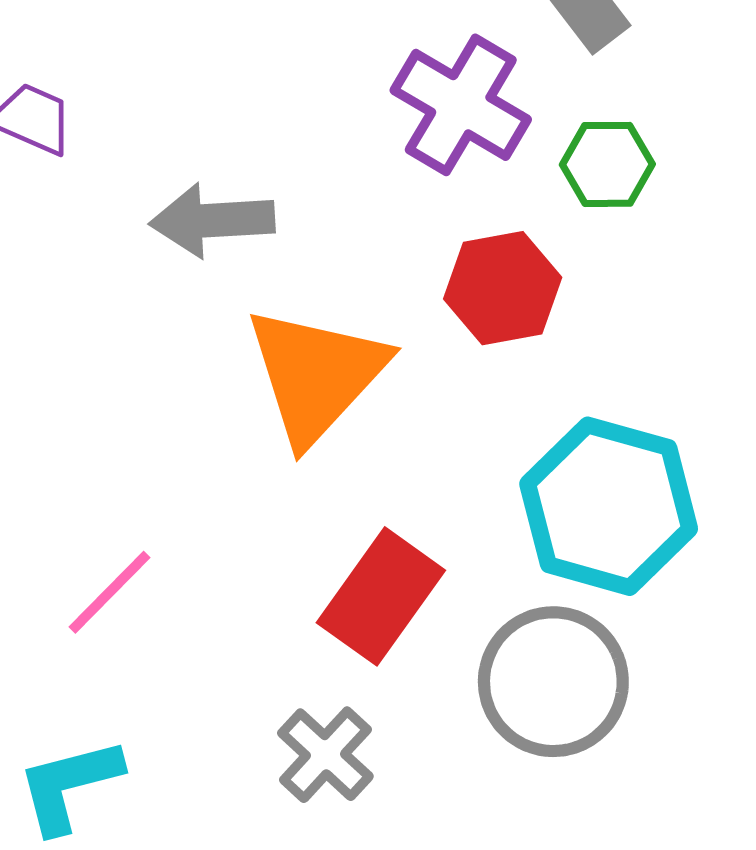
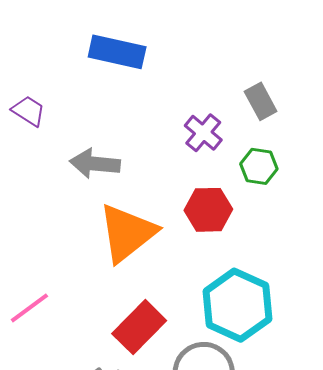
purple cross: (461, 105) -> (203, 133), size x0.7

